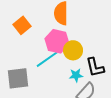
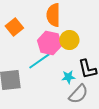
yellow circle: (73, 50) -> (69, 40), moved

